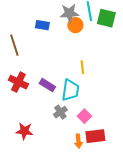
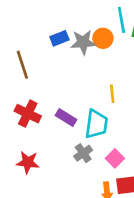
gray star: (69, 13) -> (83, 42), moved
blue rectangle: (42, 25) -> (59, 38), turned -32
red star: (24, 131) -> (28, 162), moved

